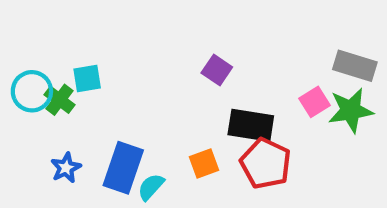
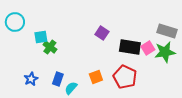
cyan circle: (32, 91) -> (15, 22), moved
green cross: (60, 100) -> (50, 47), moved
black rectangle: (251, 125) -> (130, 47), moved
blue rectangle: (123, 168) -> (58, 79), size x0.6

